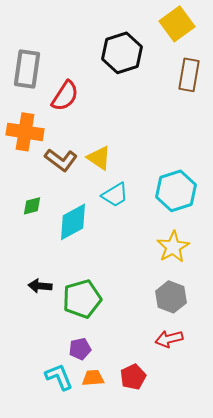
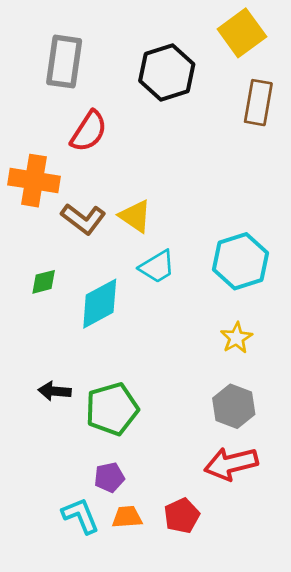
gray rectangle: (27, 69) -> (64, 62), moved
yellow star: (173, 247) -> (236, 338), size x0.7
red arrow: (169, 339) -> (231, 464), size x1.4

